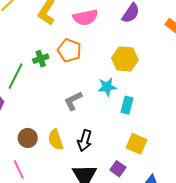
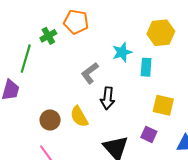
yellow hexagon: (125, 59) -> (161, 33), moved
black arrow: (85, 141) -> (108, 98), moved

